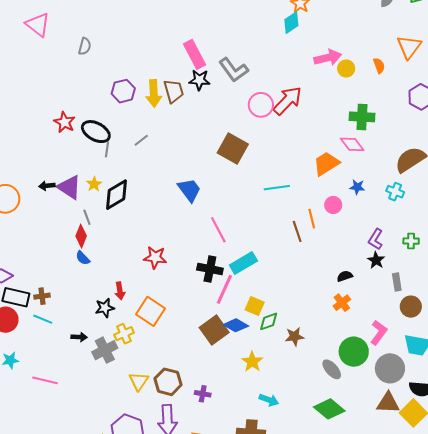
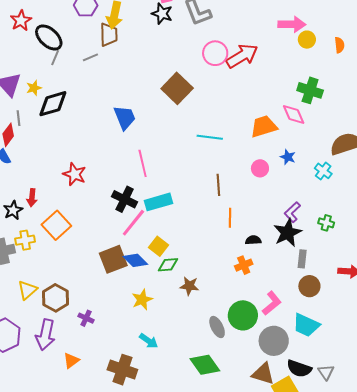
brown trapezoid: (174, 91) -> (109, 35), moved
orange line: (312, 219) -> (230, 218), moved
black star: (376, 260) -> (288, 233), size x1.6
black star: (105, 308) -> (13, 210), turned -30

